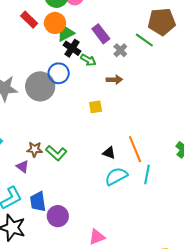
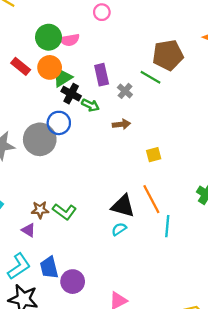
purple rectangle: (101, 34) -> (102, 75), turned 30
yellow square: (96, 107) -> (154, 155), moved
black triangle: (109, 153) -> (123, 206), size x1.6
cyan semicircle: (116, 176) -> (119, 229), moved, size x0.6

